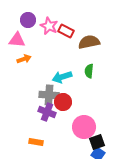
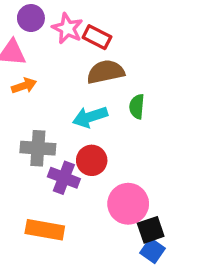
brown semicircle: (89, 42) -> (106, 72), moved
gray cross: (49, 95) -> (38, 148), moved
orange rectangle: (36, 142) -> (45, 230), size x1.5

